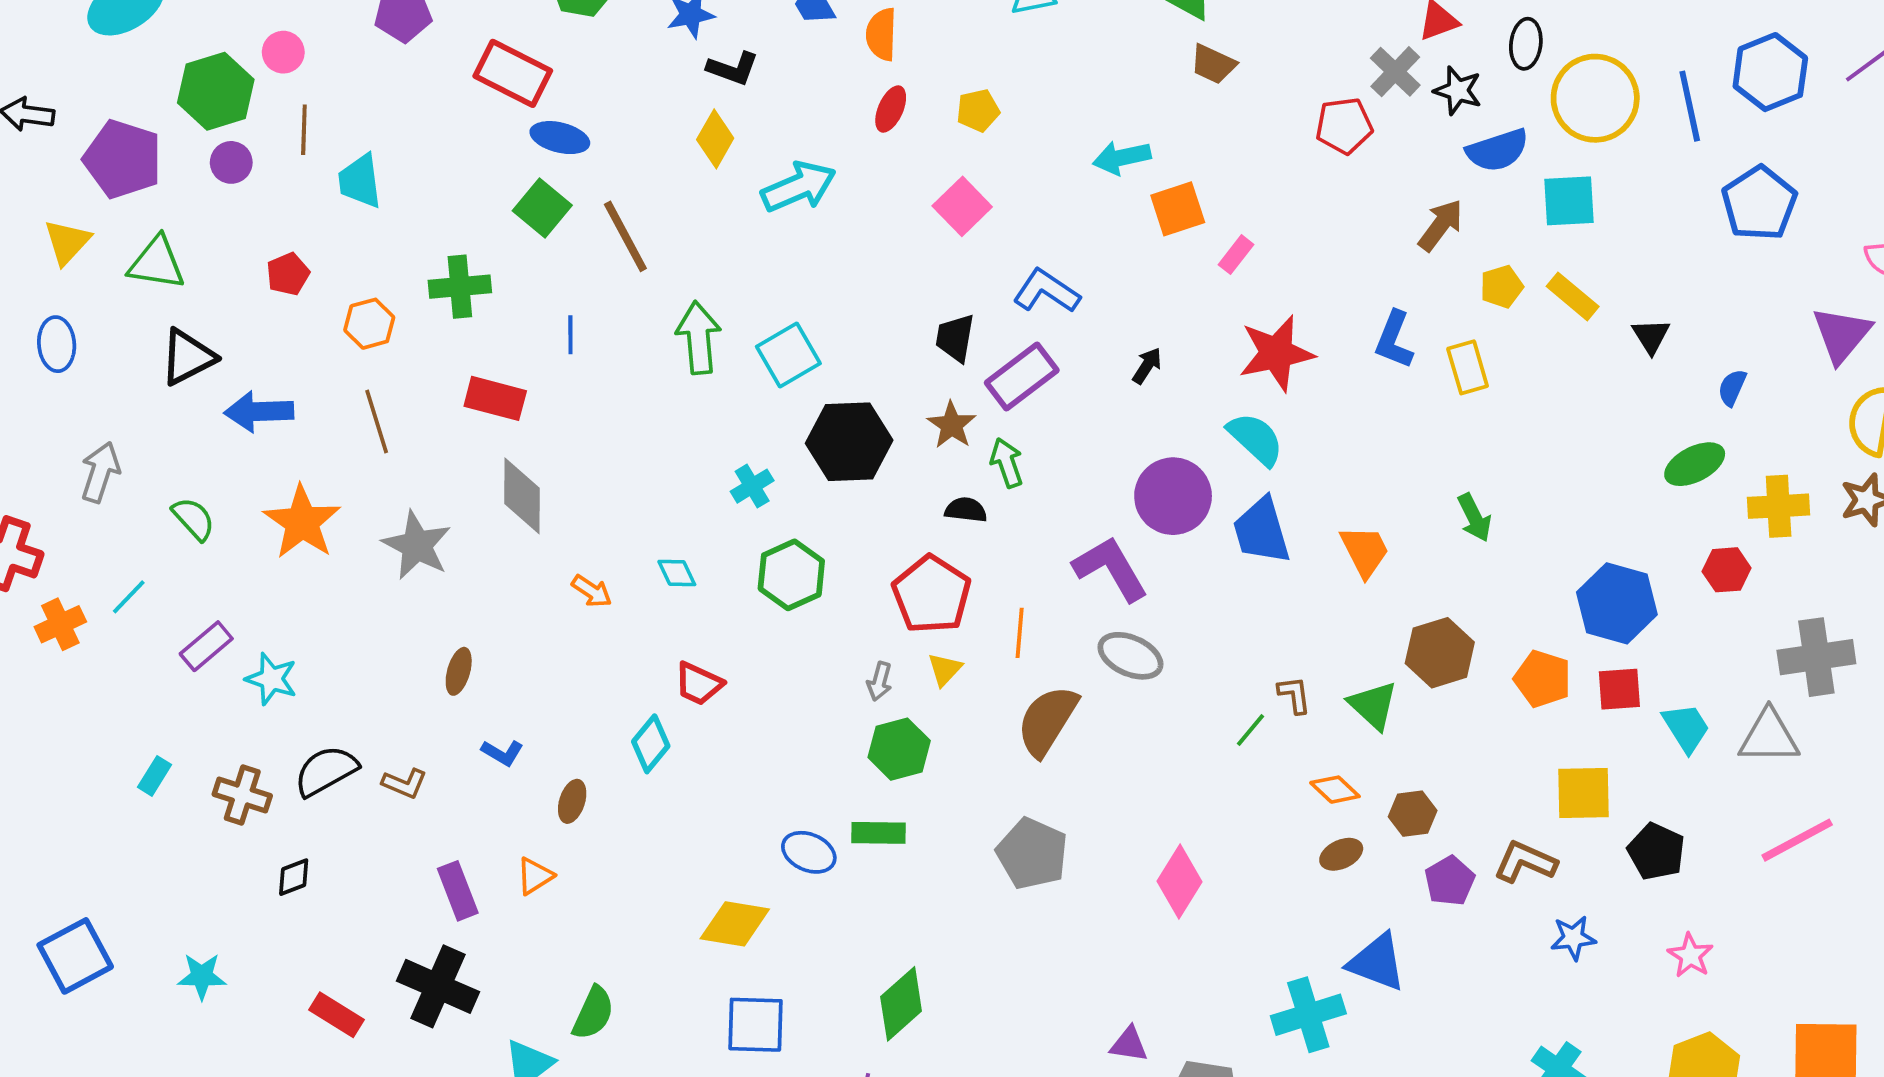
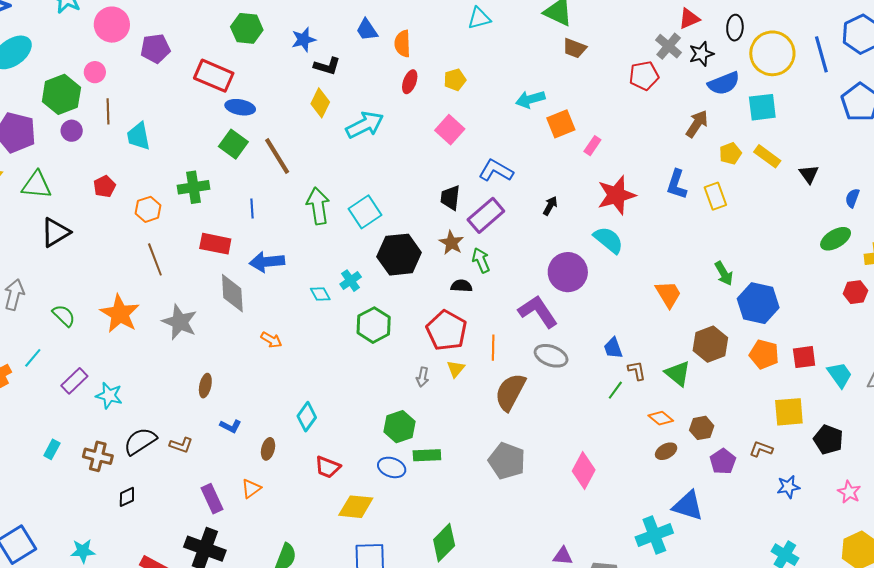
black star: (1458, 91) -> (701, 54), turned -30
blue arrow: (259, 412) -> (267, 262), moved
blue trapezoid: (1261, 531) -> (613, 348), moved, size x0.6
cyan diamond: (677, 573) -> (320, 294), moved
blue hexagon: (1617, 603) -> (758, 303), moved
red trapezoid: (699, 684) -> (328, 467), moved
green hexagon: (899, 749) -> (400, 427), moved
brown L-shape: (1525, 862) -> (761, 449), size x0.7

